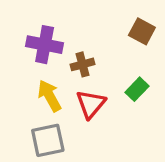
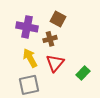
brown square: (142, 31) -> (58, 19), moved
green rectangle: (137, 89) -> (83, 73), moved

